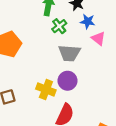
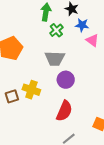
gray trapezoid: (69, 53) -> (55, 59), moved
yellow cross: (46, 90) -> (31, 90), moved

